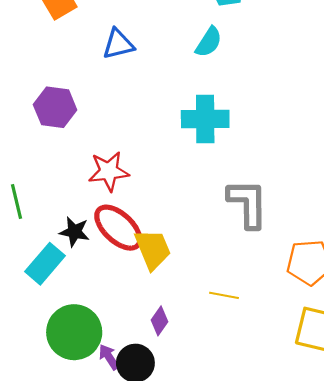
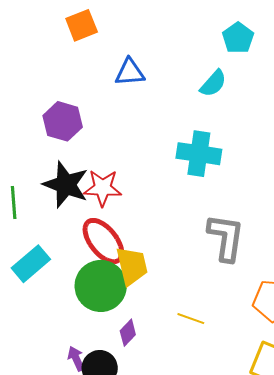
black star: (74, 232) -> (66, 185), moved, size x1.6
green circle: (74, 332) -> (101, 286), moved

